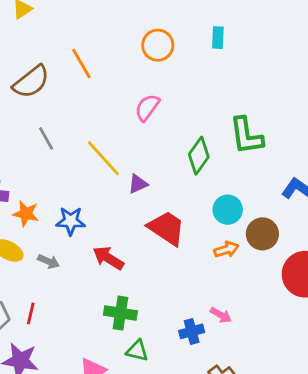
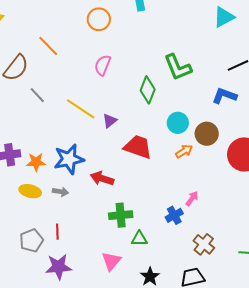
gray line: (46, 138) -> (37, 95), moved
blue star: (71, 221) -> (69, 159), size x1.4
pink arrow: (221, 315) -> (192, 199), turned -70

